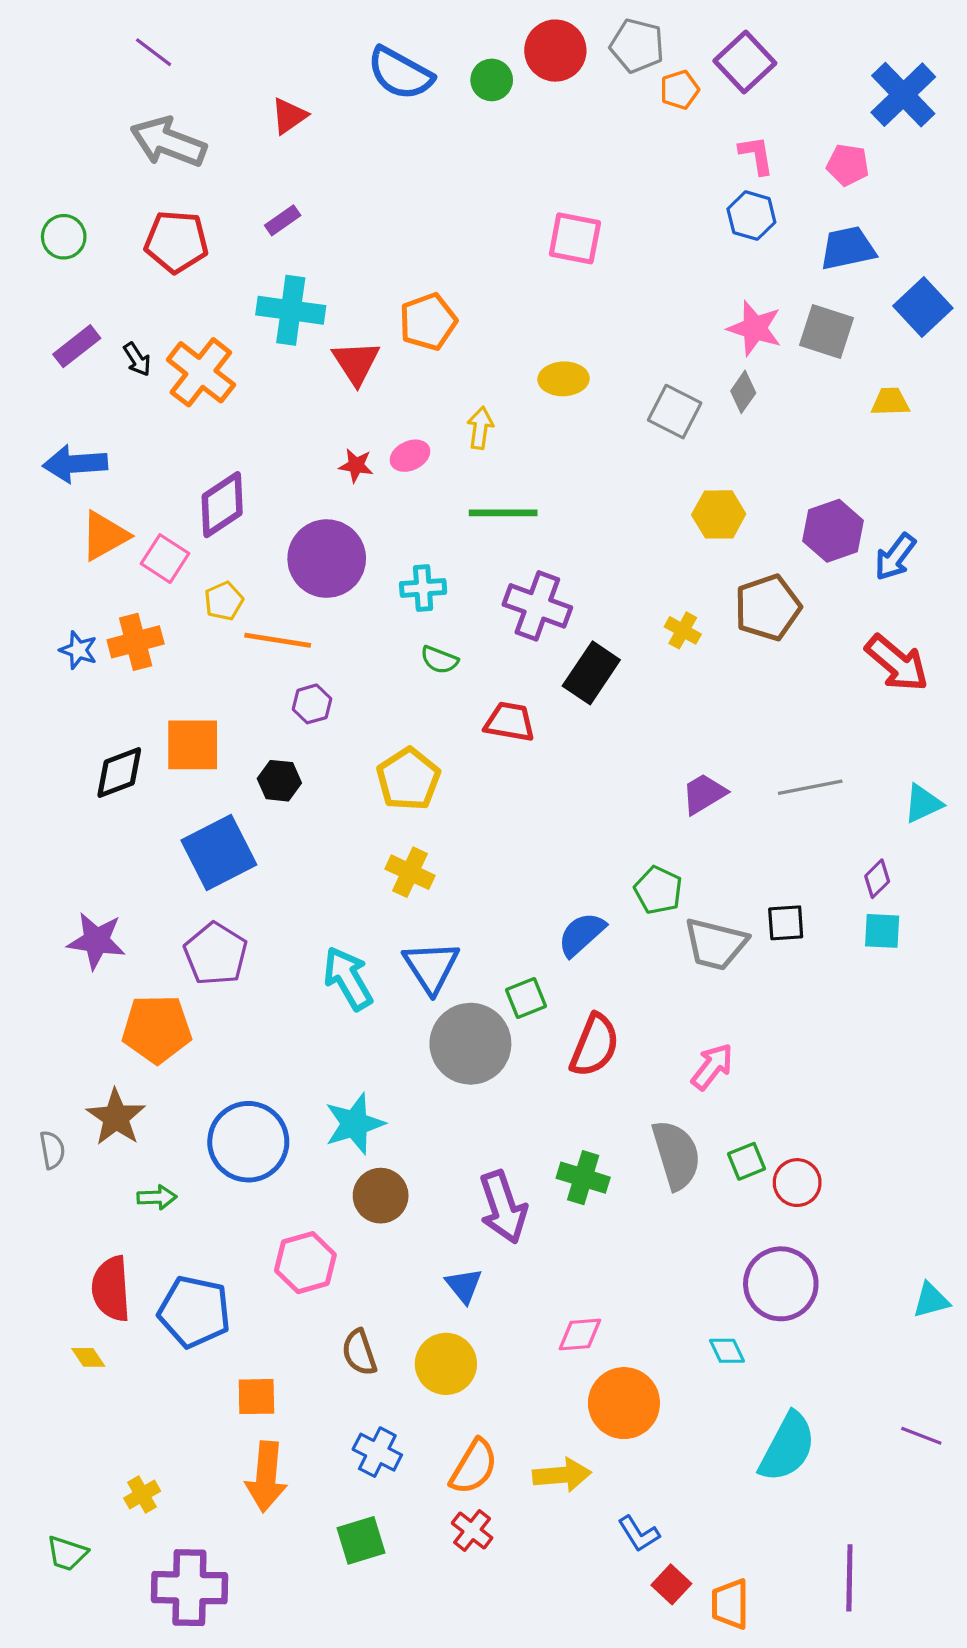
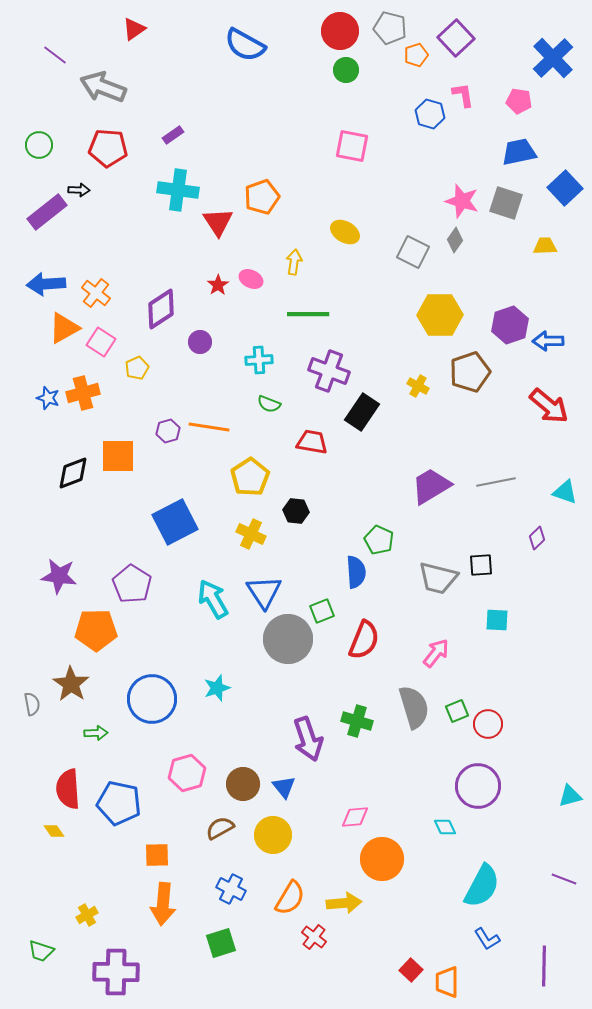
purple line: (154, 52) -> (55, 55), moved
green circle: (492, 80) -> (346, 70), moved
red triangle: (289, 116) -> (134, 29), moved
blue hexagon: (751, 216) -> (430, 114), moved
purple rectangle: (77, 346) -> (47, 212), size x1.4
black arrow: (137, 359) -> (79, 190), moved, turned -55
orange cross: (201, 372) -> (96, 293), moved, size x0.7
yellow ellipse: (564, 379) -> (345, 232), turned 32
pink ellipse: (410, 456) -> (251, 279), turned 50
red star: (356, 465) -> (218, 285), turned 30
purple diamond: (222, 505) -> (161, 309), moved
yellow hexagon: (719, 514) -> (440, 315), size x1.4
blue arrow: (895, 557) -> (548, 341), turned 52
purple circle: (327, 559) -> (200, 342), size x0.5
orange line: (278, 640) -> (209, 427), moved
purple hexagon: (312, 704) -> (168, 431), moved
black hexagon: (279, 781) -> (296, 511), moved
purple trapezoid: (704, 794) -> (431, 486), size x1.4
cyan triangle: (923, 804) -> (565, 492), turned 44
blue square: (219, 853) -> (175, 522), moved
green pentagon: (658, 890) -> (379, 540), moved
cyan square: (882, 931) -> (497, 620), moved
blue semicircle: (582, 934) -> (356, 572), turned 128
cyan star: (354, 1124) -> (217, 688), size x0.7
brown circle: (381, 1196) -> (243, 784), moved
brown semicircle: (359, 1352) -> (220, 828), turned 80
red cross: (472, 1530) -> (314, 937), moved
blue L-shape: (639, 1534) -> (487, 939), moved
purple line: (849, 1578) -> (544, 966), moved

